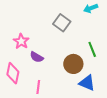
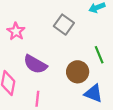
pink star: (21, 41) -> (16, 31), moved
purple semicircle: (37, 57) -> (35, 64), size x1.5

